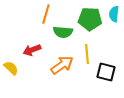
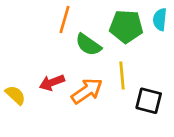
green semicircle: (63, 32) -> (88, 45), turned 30
red arrow: (32, 50) -> (52, 83), moved

